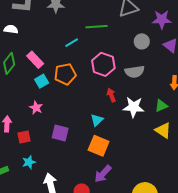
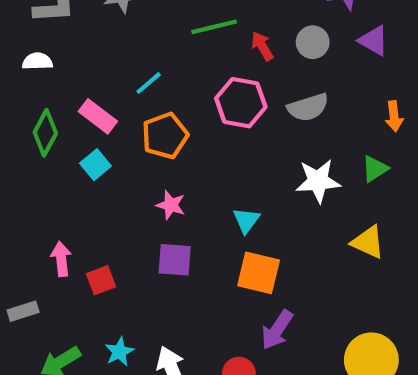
cyan line: (72, 43) -> (149, 83), moved
cyan square: (42, 81) -> (95, 165), moved
red arrow: (111, 95) -> (262, 46), moved
pink star: (36, 108) -> (171, 205), moved
yellow triangle: (163, 130) -> (368, 242), moved
cyan star: (29, 162) -> (119, 352), moved

